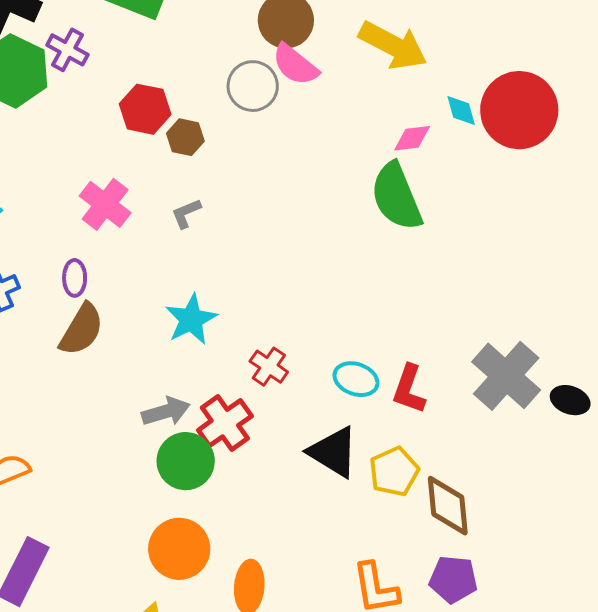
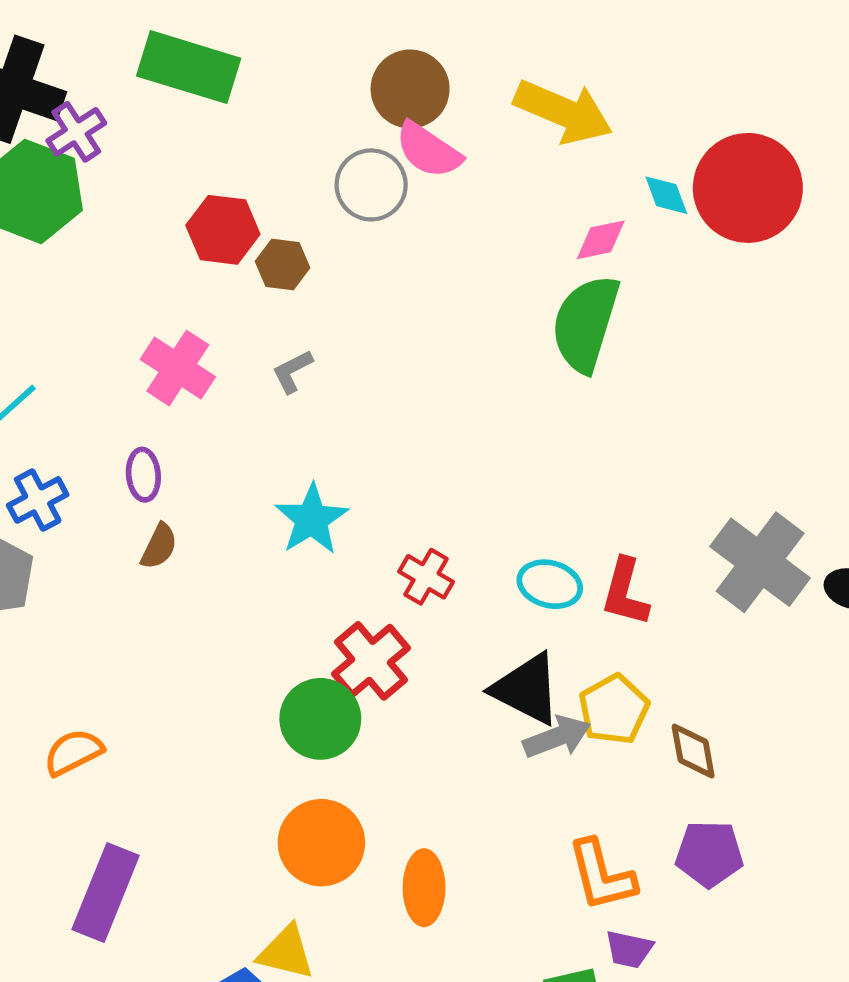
purple cross: (67, 50) -> (76, 132), moved, turned 33
green semicircle: (396, 197) -> (585, 323), turned 44
brown semicircle: (81, 330) -> (159, 546), size x0.6
gray arrow: (166, 411) -> (557, 737), moved
brown diamond: (448, 506) -> (693, 751), size x0.7

